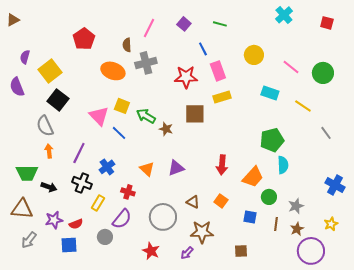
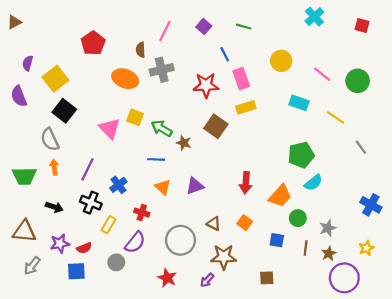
brown square: (195, 114) -> (216, 126), turned 35
blue line: (119, 133) -> (156, 159), moved, turned -42
cyan semicircle: (283, 165) -> (313, 183), turned 54
green trapezoid: (27, 173) -> (24, 176), moved

